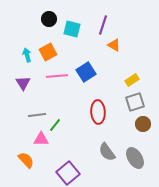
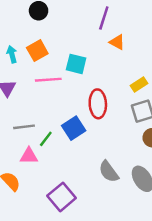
cyan square: (72, 29) -> (76, 64), moved
blue square: (86, 72) -> (74, 128), moved
red ellipse: (98, 112) -> (98, 104), moved

